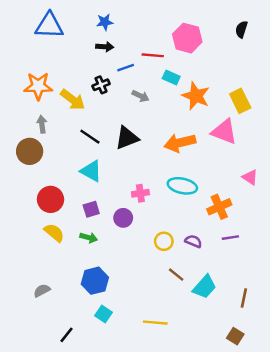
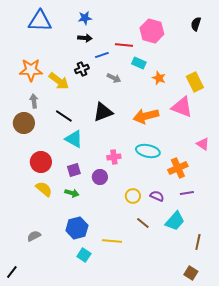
orange star: (196, 96) -> (159, 78), size x0.6
black line: (90, 137) -> (64, 116), moved
cyan trapezoid: (204, 287) -> (175, 221), moved
yellow line: (155, 323) -> (112, 241), moved
black line: (67, 335) -> (12, 272), moved

